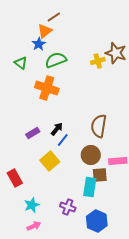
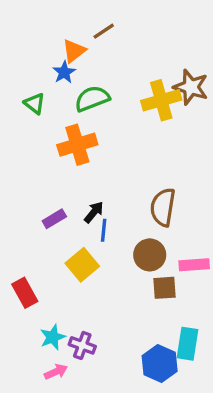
brown line: (54, 17) -> (104, 31), moved
yellow cross: (98, 61) -> (161, 100), size x1.6
orange cross: (47, 88) -> (77, 145), turned -35
blue line: (63, 140) -> (104, 230), turned -32
cyan rectangle: (90, 187) -> (188, 344), moved
purple cross: (68, 207) -> (82, 345), moved

